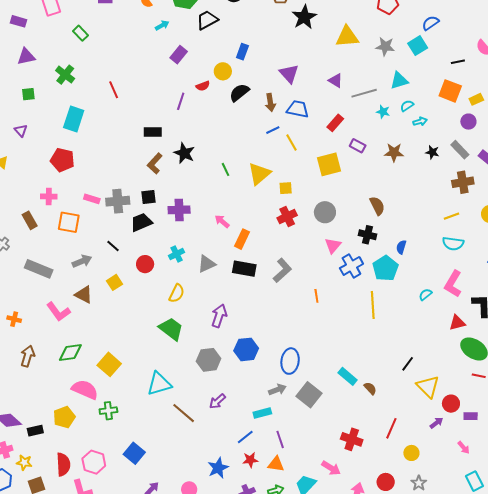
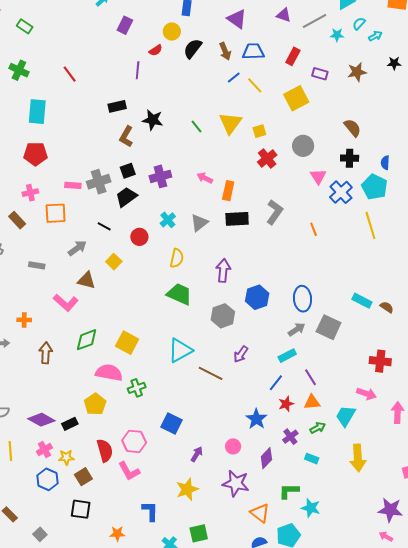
gray rectangle: (39, 269) -> (37, 265), size x0.6

